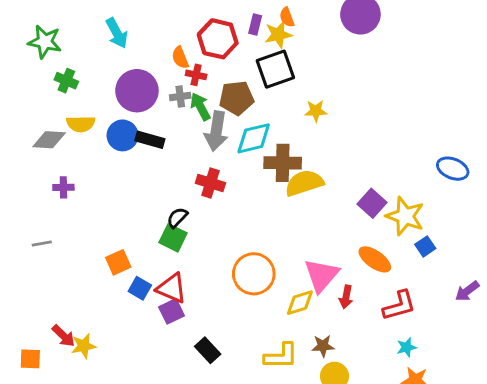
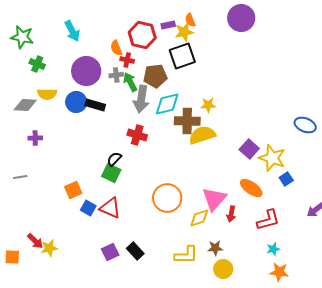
purple rectangle: (255, 24) -> (168, 25), turned 64
yellow star: (316, 111) -> (208, 105), moved
purple square: (172, 311) -> (110, 252), moved

